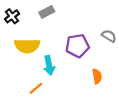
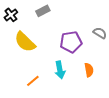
yellow semicircle: (27, 46) -> (25, 42), turned 45
cyan arrow: (49, 65) -> (60, 70), moved

